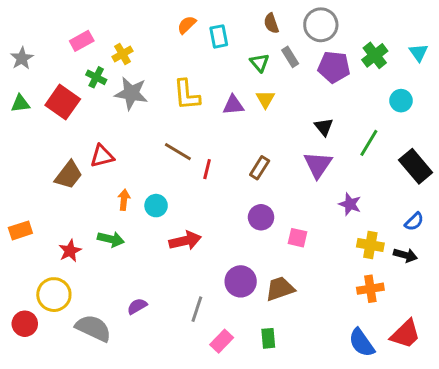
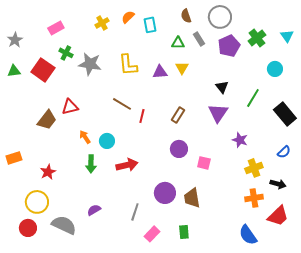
yellow cross: (122, 54) -> (102, 23), moved
green triangle: (260, 63) -> (178, 43), turned -48
purple pentagon: (334, 67) -> (229, 46), turned -30
orange arrow: (124, 200) -> (85, 137), turned -40
green arrow: (111, 239) -> (91, 164), moved, turned 78
yellow cross: (370, 245) -> (254, 168), turned -30
black arrow: (405, 255) -> (278, 184), moved
brown trapezoid: (280, 289) -> (192, 198), turned -80
red circle: (25, 324) -> (28, 228), moved
red trapezoid: (405, 334) -> (278, 216), moved

